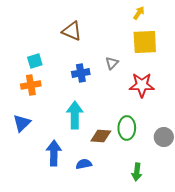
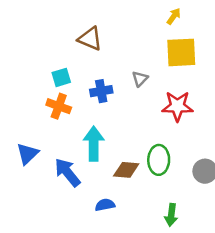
cyan square: (35, 61) -> (61, 77), moved
orange cross: (31, 85) -> (59, 106), moved, turned 30
blue arrow: (54, 153) -> (67, 172), moved, turned -40

